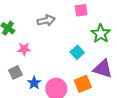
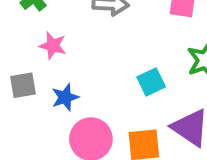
blue star: (34, 83) -> (65, 97), moved

